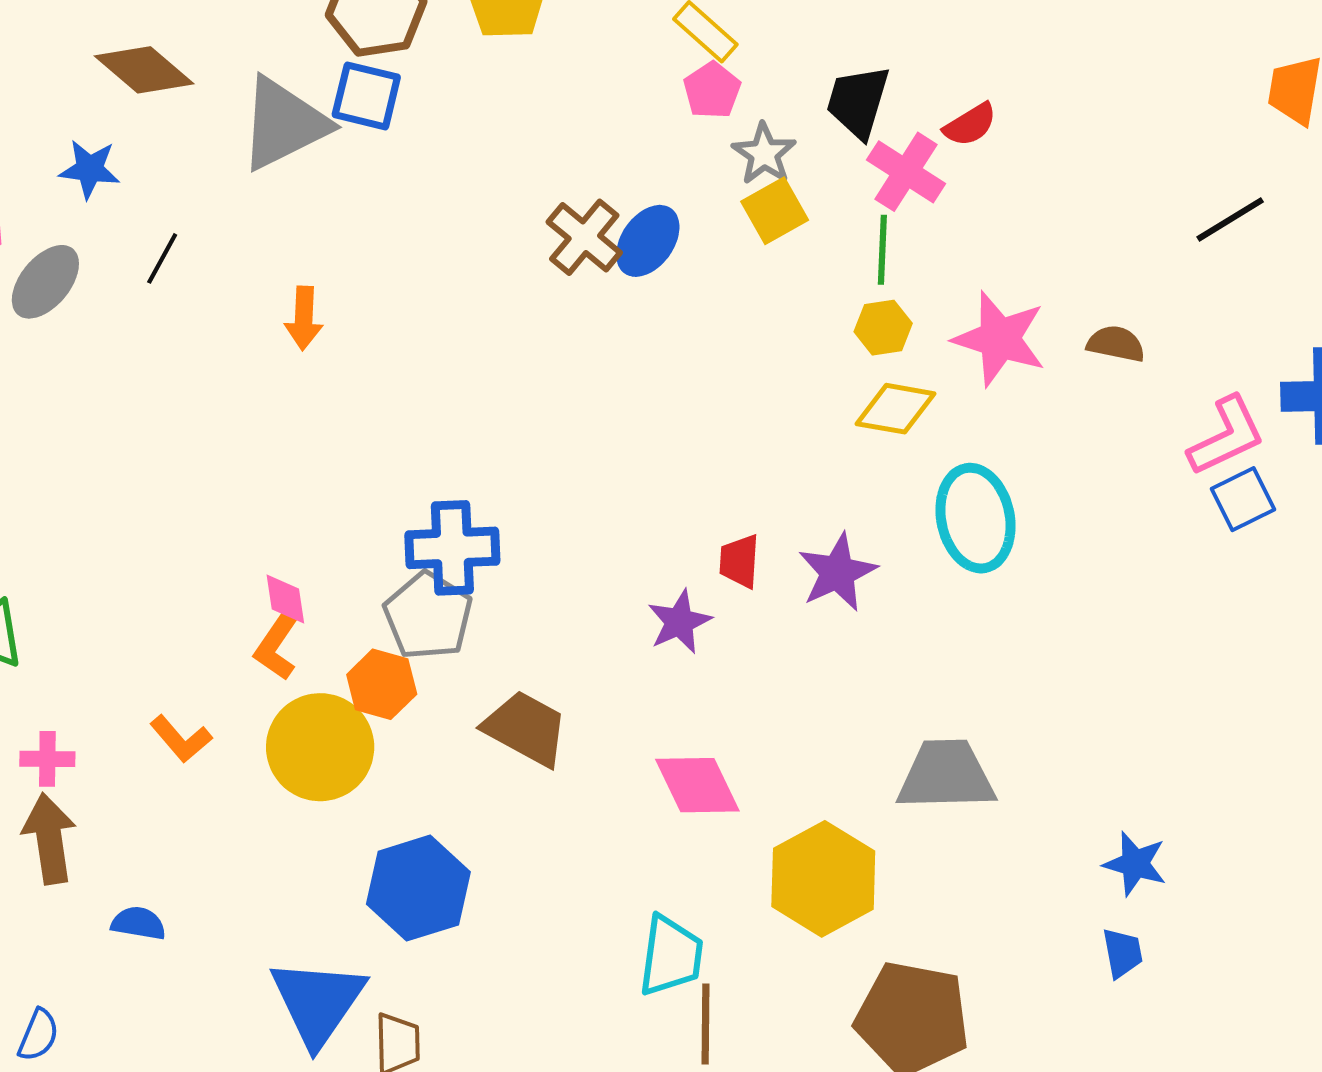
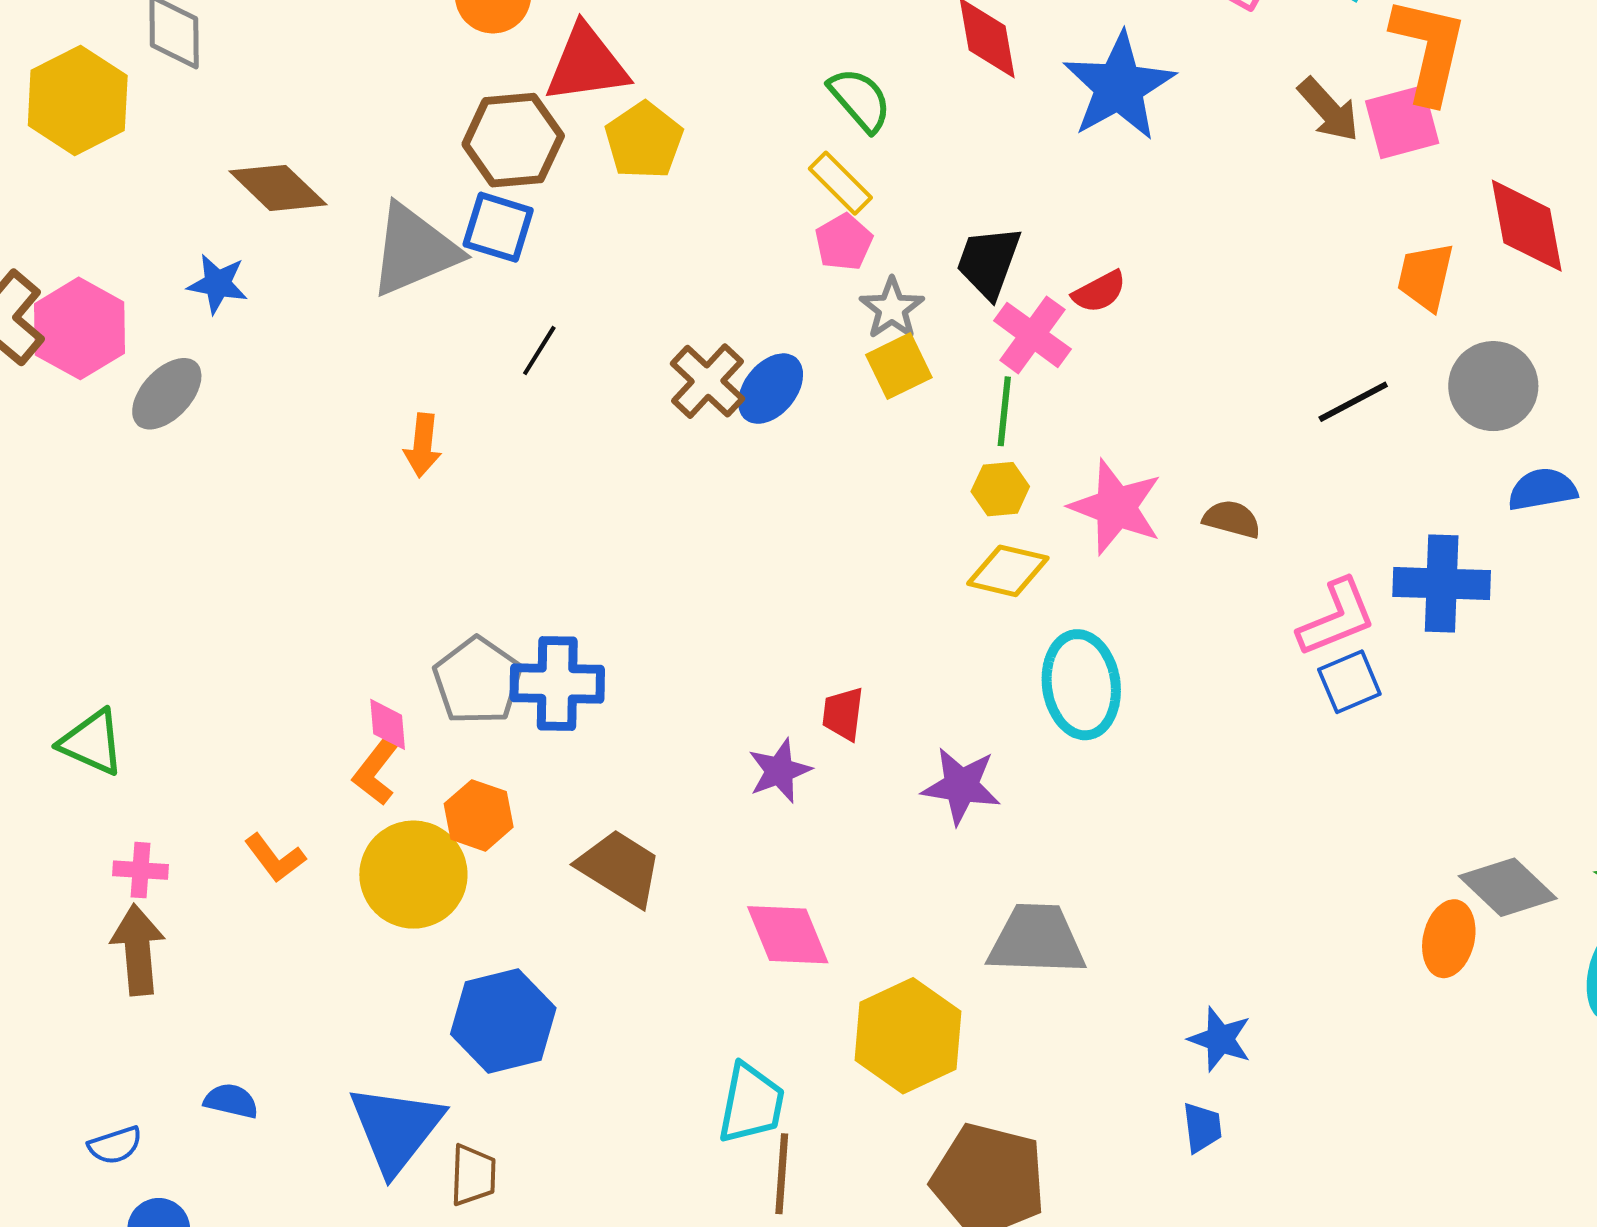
black line: (162, 258) -> (539, 351), moved
purple star: (837, 572) -> (961, 786), moved, turned 30
gray pentagon: (428, 616) -> (478, 681), moved
blue semicircle: (138, 923) -> (231, 1101), moved
blue semicircle: (38, 1035) -> (115, 1145), turned 46

